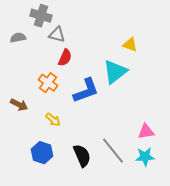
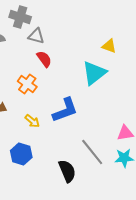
red semicircle: (65, 58) -> (44, 59), turned -60
blue L-shape: (86, 91) -> (65, 110), moved
black semicircle: (82, 156) -> (67, 171), moved

